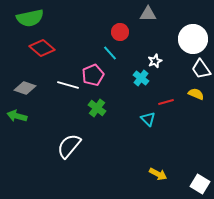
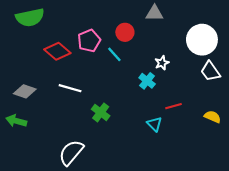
red diamond: (42, 48) -> (57, 51), moved
pink pentagon: (93, 75) -> (89, 41), moved
yellow semicircle: (196, 94) -> (212, 117), moved

